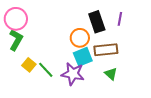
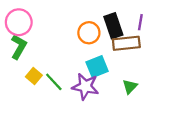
orange circle: (80, 38) -> (89, 33), moved
brown rectangle: (106, 50) -> (126, 43), moved
green triangle: (111, 74) -> (130, 87), turned 32

